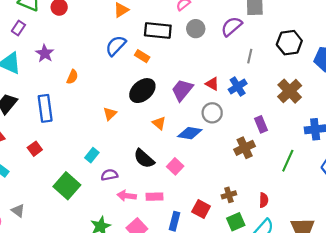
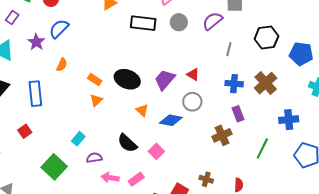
blue semicircle: (116, 46) -> (59, 29), moved
orange rectangle: (142, 56) -> (95, 80), moved
blue cross: (238, 87) -> (234, 84), moved, turned 36
black ellipse: (142, 91) -> (127, 79), turned 60
brown cross: (229, 195) -> (206, 179), turned 32
pink rectangle: (154, 197) -> (136, 179), turned -35

